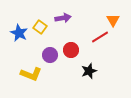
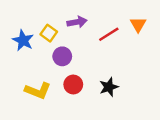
red line: (100, 37) -> (109, 34), moved
red circle: (71, 50) -> (73, 84), moved
purple circle: (50, 55) -> (62, 56), moved

